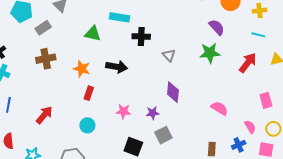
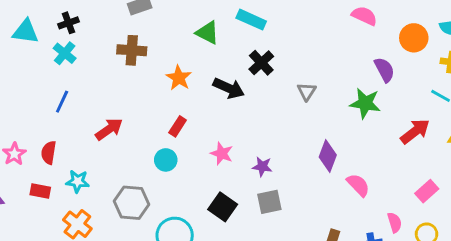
black cross: (141, 37) -> (261, 63), moved, turned 30
purple diamond: (173, 92) -> (328, 156), moved
red rectangle: (89, 93) -> (178, 126), moved
pink rectangle: (266, 100) -> (427, 191), turned 49

